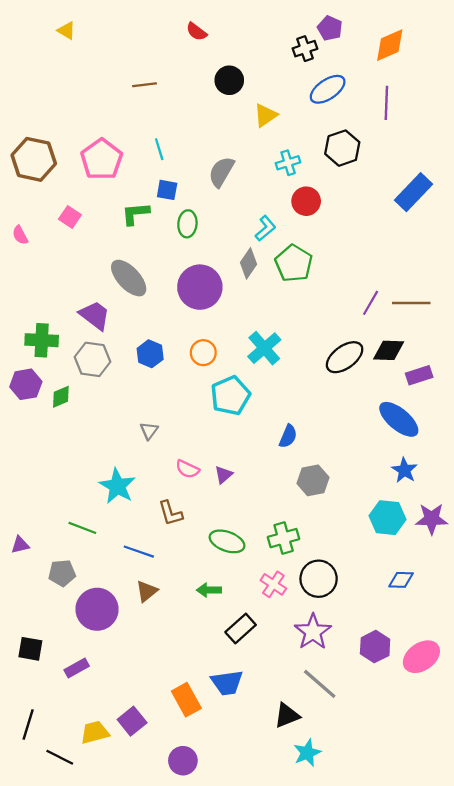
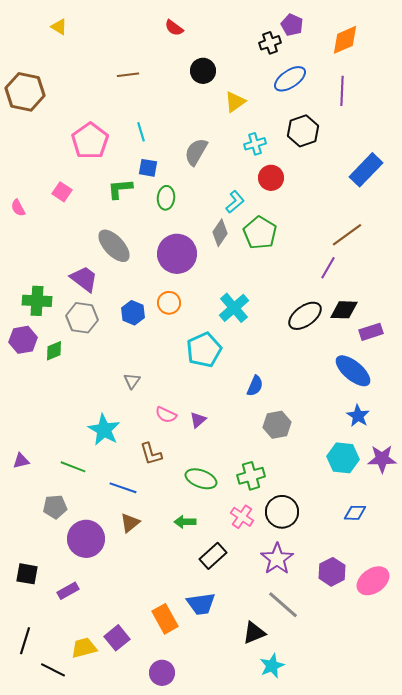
brown hexagon: (34, 159) -> (25, 92), moved
brown line: (411, 303) -> (347, 235), moved, turned -36
orange circle: (203, 353) -> (169, 303), moved
purple triangle: (20, 545) -> (21, 461), moved

